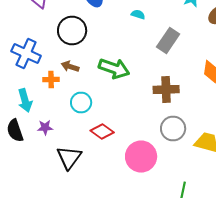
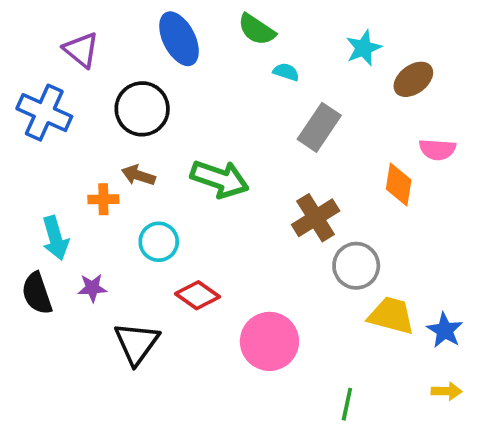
cyan semicircle: (138, 14) -> (286, 72), moved
blue cross: (26, 54) -> (44, 113), moved
brown cross: (166, 90) -> (316, 218), turned -30
gray circle: (173, 128) -> (356, 266), moved

